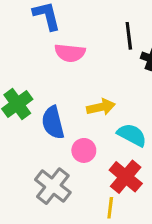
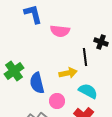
black line: (129, 36) -> (85, 57), moved
pink semicircle: (70, 53) -> (60, 31), moved

